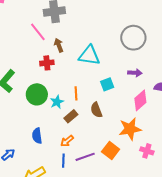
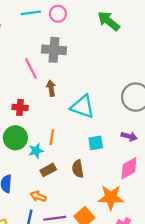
red cross: (47, 63) -> (20, 107), moved
orange line: (76, 93) -> (52, 137), moved
orange arrow: (67, 141) -> (38, 196), turned 48

